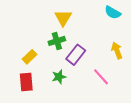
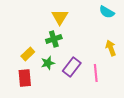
purple rectangle: (76, 55) -> (72, 67), moved
green star: (59, 77) -> (48, 63), moved
pink line: (101, 77) -> (96, 73), turned 36

